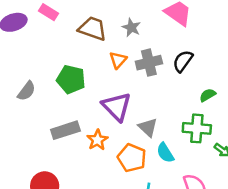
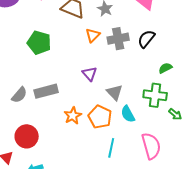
green pentagon: (71, 79) -> (39, 43), moved
gray semicircle: (26, 91) -> (19, 95), moved
purple triangle: (117, 107) -> (90, 74), size x0.6
orange star: (97, 140) -> (73, 116), moved

